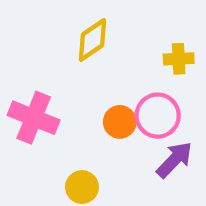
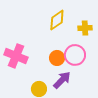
yellow diamond: (92, 40) -> (57, 20), moved
purple arrow: (174, 160) -> (62, 80), moved

